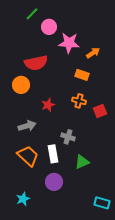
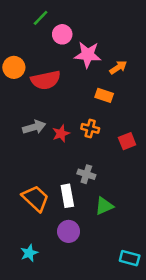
orange circle: (21, 85) -> (14, 67), moved
orange cross: (79, 101) -> (90, 128), moved
gray arrow: (27, 126) -> (34, 127), moved

